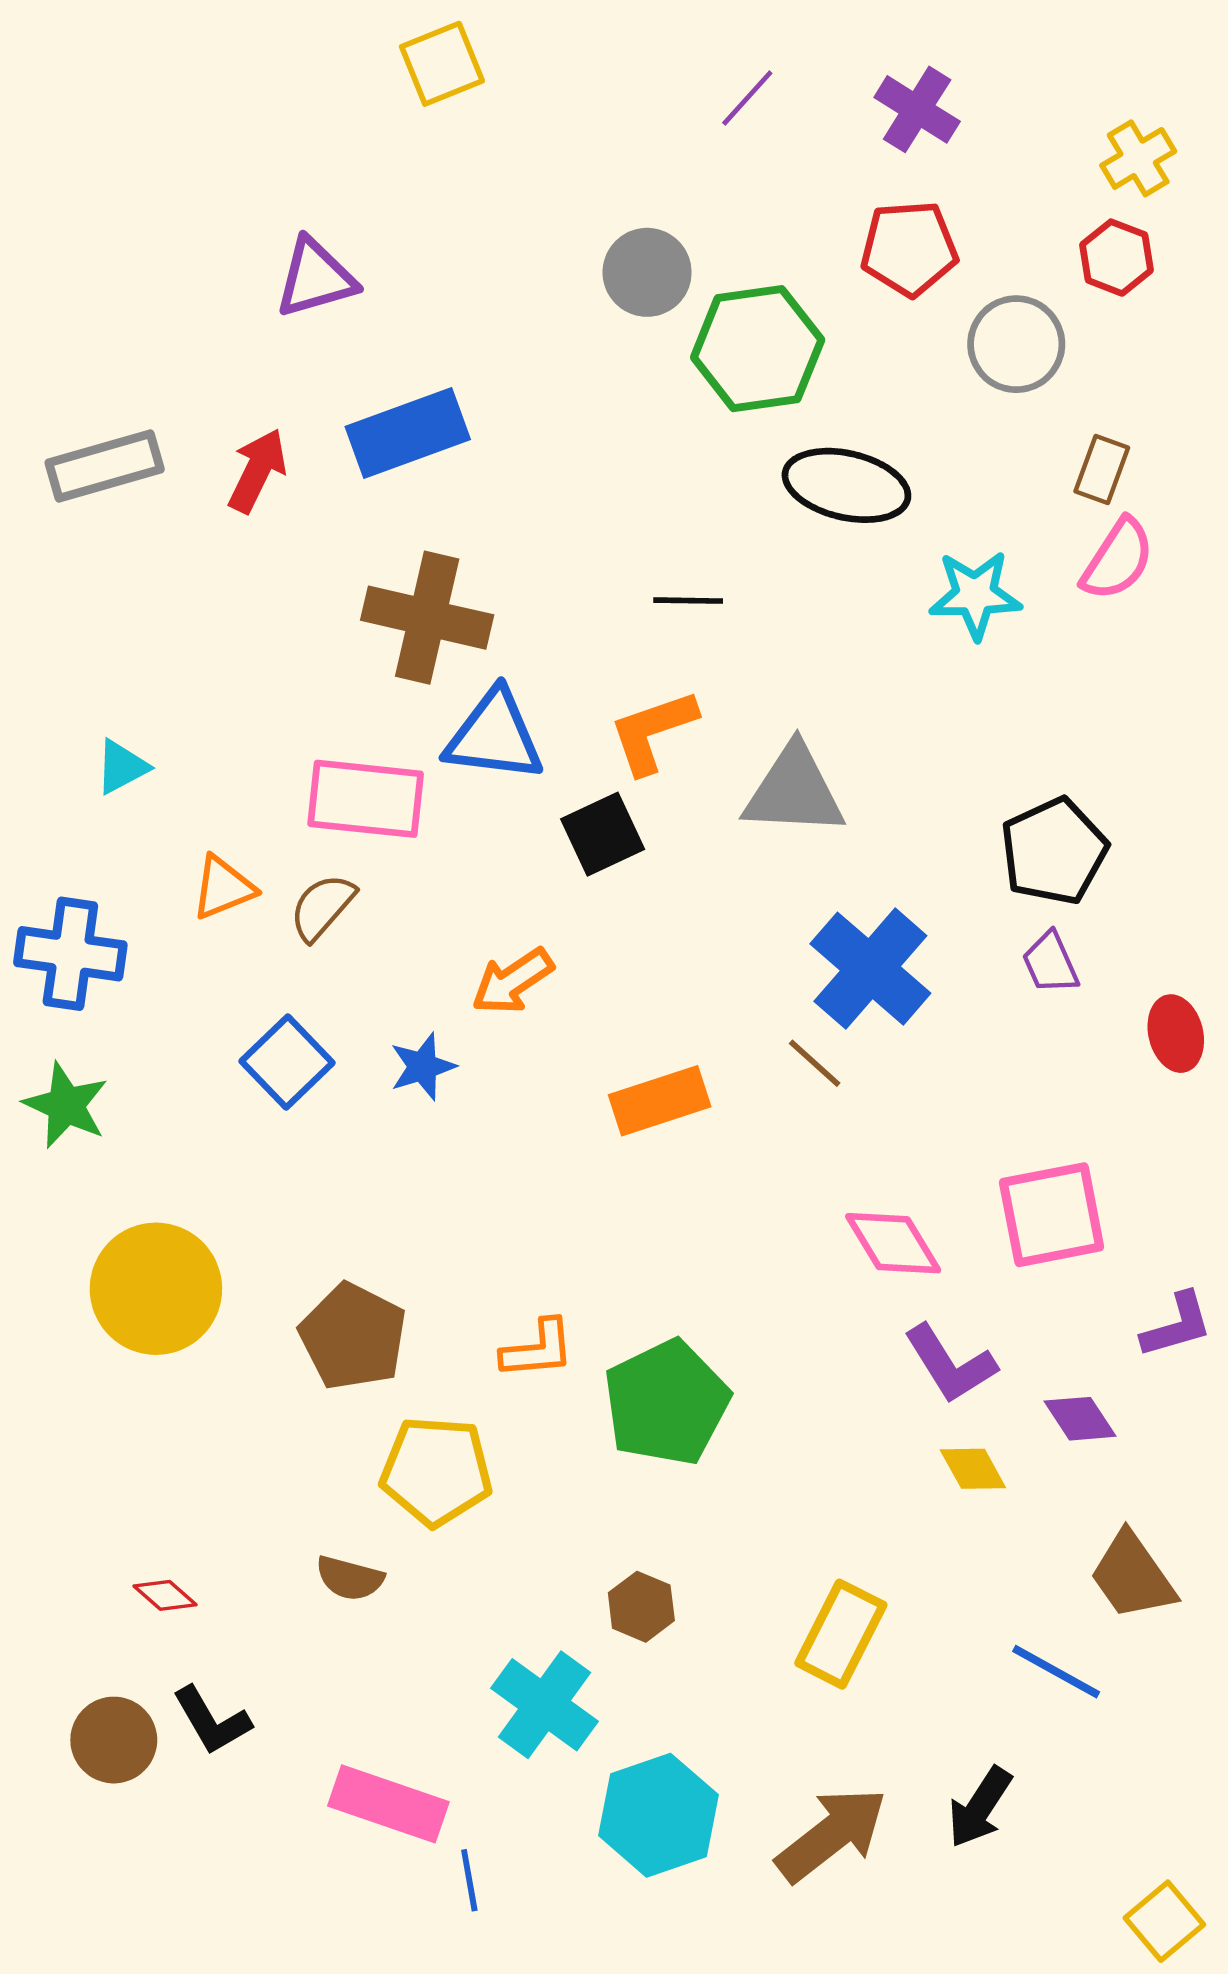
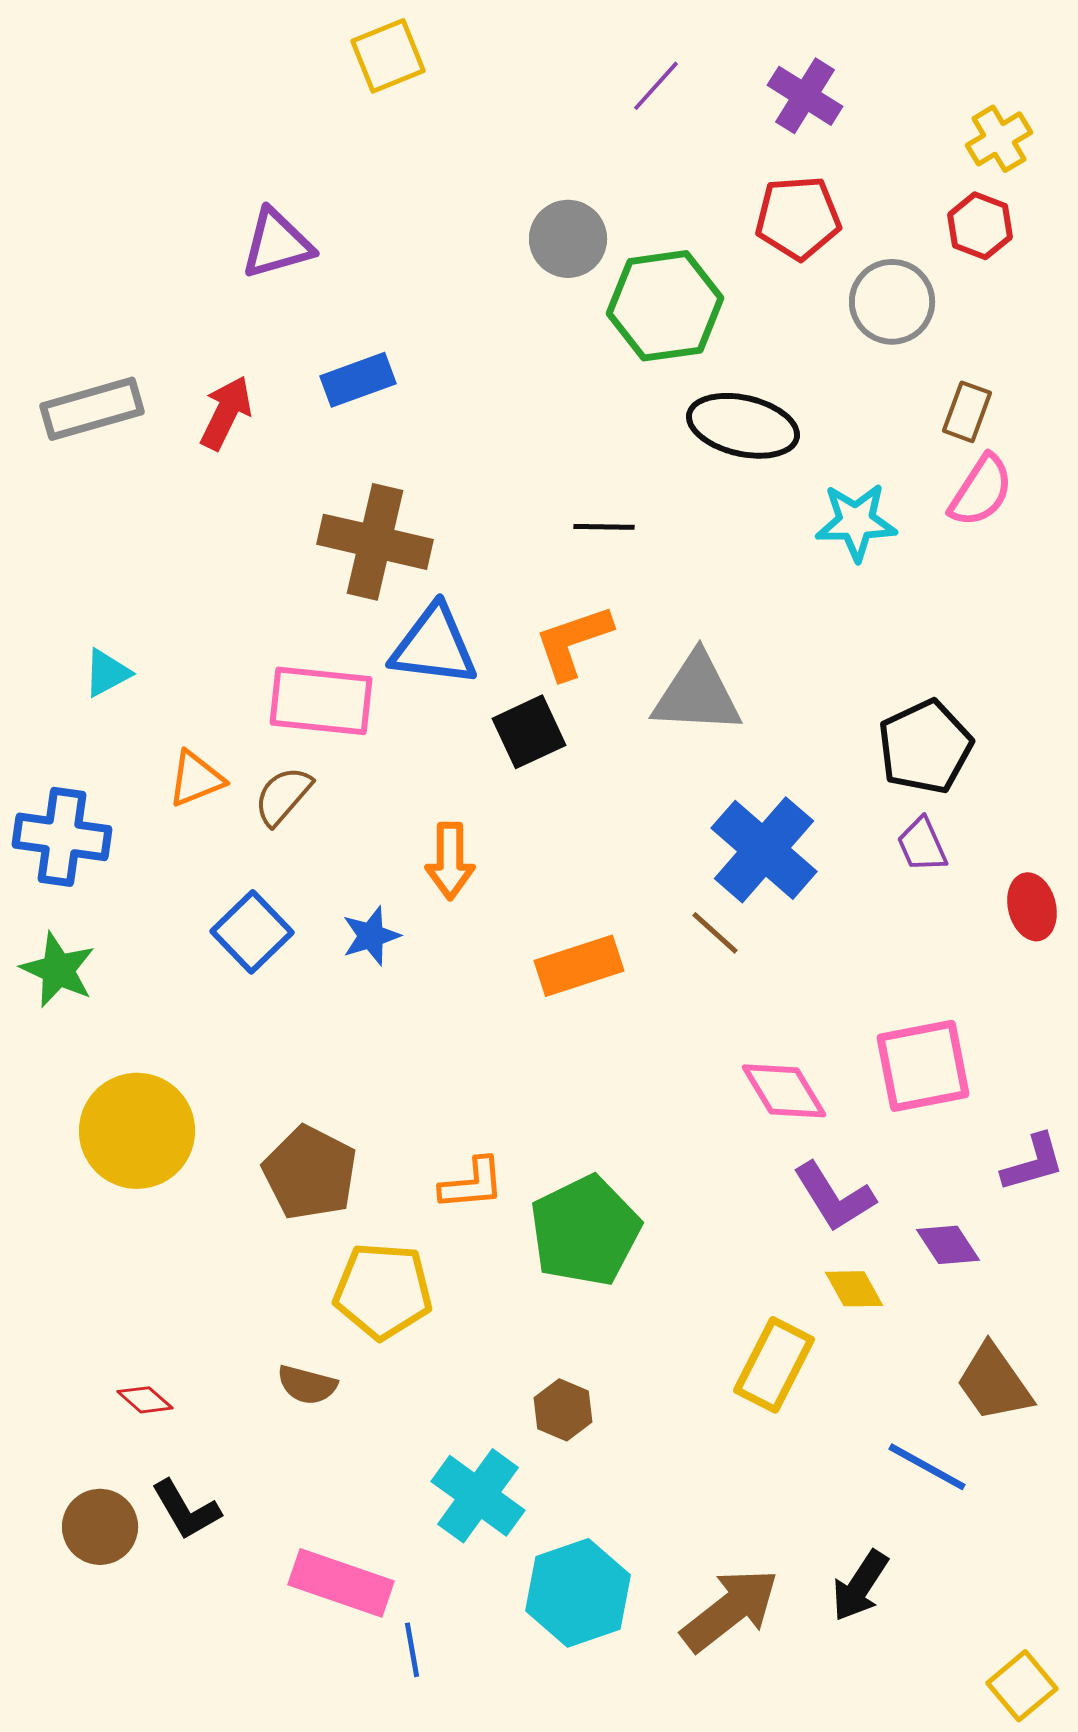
blue rectangle: (408, 433) -> (358, 380), size x0.7
orange arrow: (513, 981) -> (450, 861), turned -56
yellow rectangle: (841, 1634) -> (774, 1365), moved

